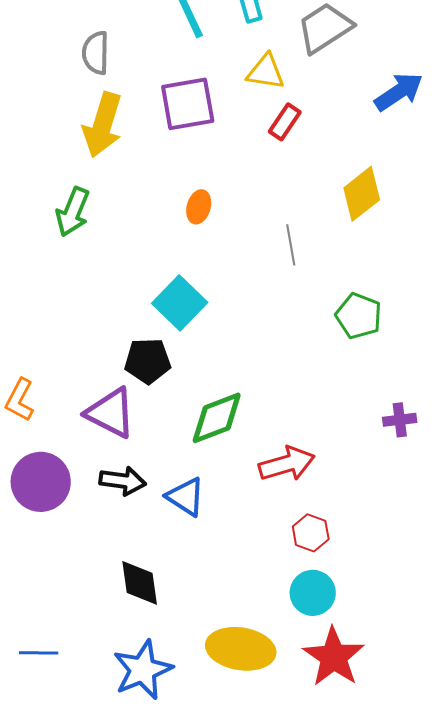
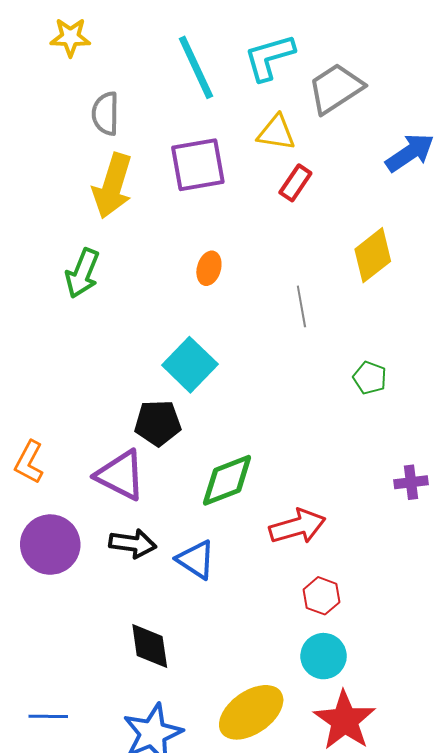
green pentagon: (359, 316) -> (370, 378), size x0.7
yellow ellipse: (241, 649) -> (251, 712), turned -44

